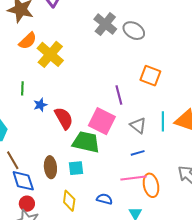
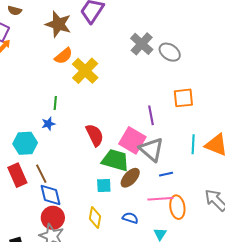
orange square: (150, 76) -> (183, 98), turned -30
blue star: (40, 105) -> (48, 124), moved
gray triangle: (138, 125) -> (151, 149), moved, size x1.5
brown ellipse: (50, 167) -> (130, 178), moved, turned 45
red circle: (27, 204) -> (53, 218), size x1.5

